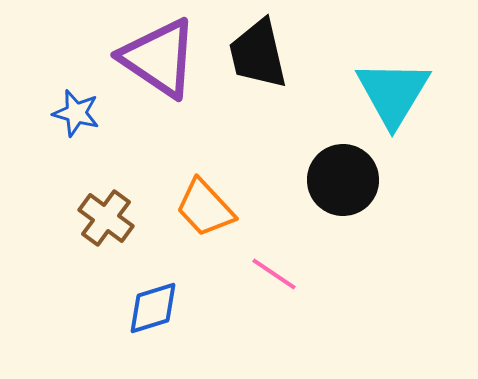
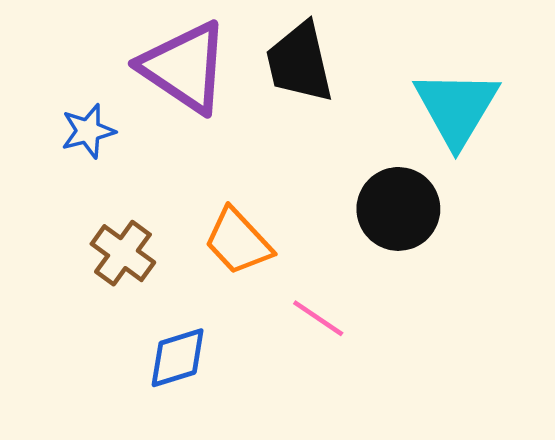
blue star: (76, 113) -> (88, 131), turned -30

